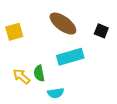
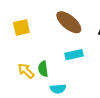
cyan rectangle: (70, 57) -> (74, 55), size x0.7

